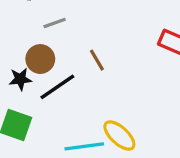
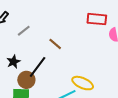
brown circle: (40, 59) -> (26, 80), moved
black star: (20, 79) -> (13, 62), moved

